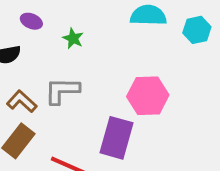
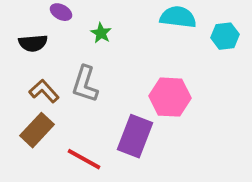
gray L-shape: (62, 91) -> (85, 84), turned -78

